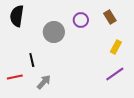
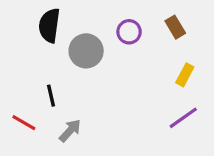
black semicircle: (17, 16) -> (49, 25), moved
red line: (15, 77) -> (24, 123), turned 42

